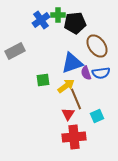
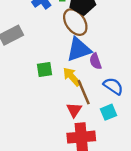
brown ellipse: (97, 46) -> (75, 22), moved
blue semicircle: (101, 73) -> (113, 86), moved, turned -138
yellow arrow: (66, 86) -> (72, 77), turned -96

